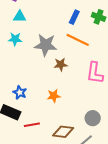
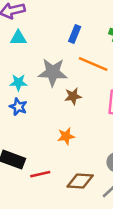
blue rectangle: (74, 17) -> (75, 34), moved
cyan star: (15, 39) -> (18, 83), moved
blue star: (20, 92) -> (18, 107), moved

